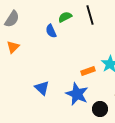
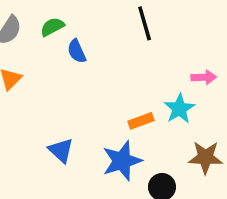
green semicircle: (65, 17) -> (52, 27), moved
blue star: (77, 94) -> (122, 161), turned 30

